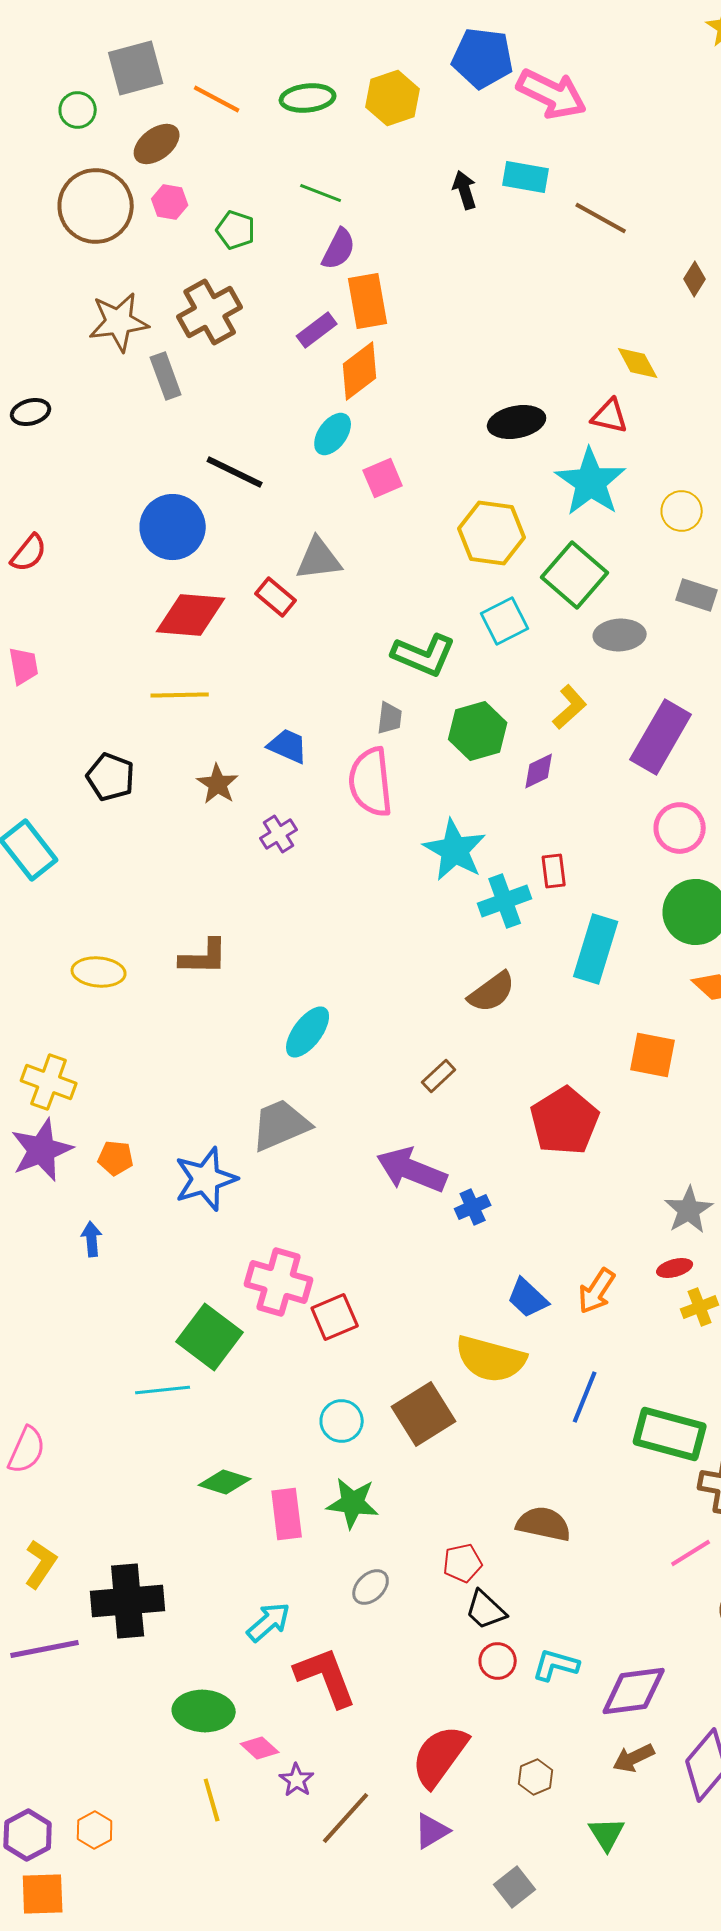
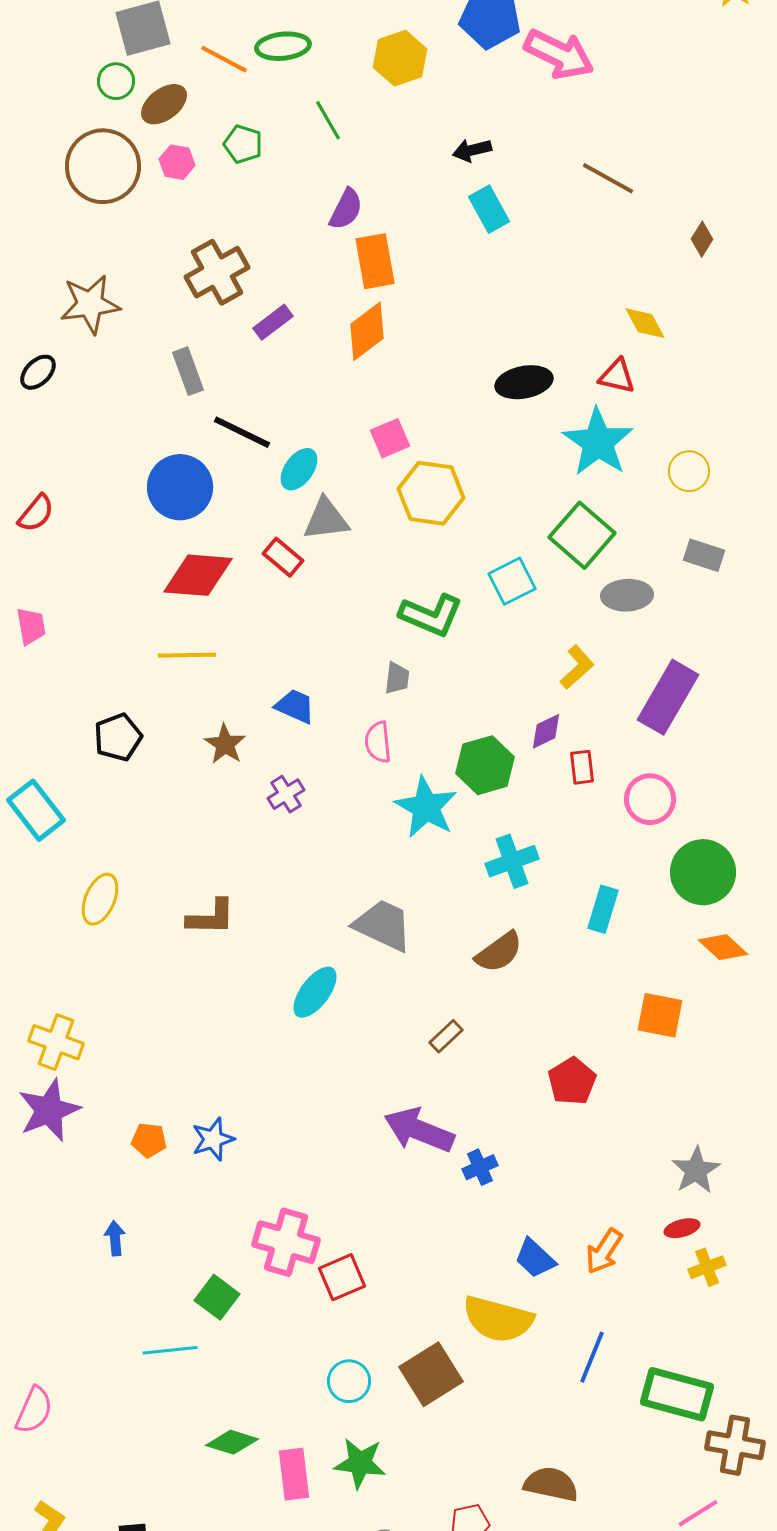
green ellipse: (308, 98) -> (283, 46), moved
green circle: (78, 110) -> (116, 81), moved
cyan rectangle: (526, 177) -> (489, 209), moved, turned 51
black arrow: (465, 190) -> (472, 150), turned -87
green line: (321, 193) -> (328, 120), moved, turned 39
green pentagon: (236, 230) -> (243, 144), moved
brown star: (119, 322) -> (90, 304), moved
purple rectangle: (317, 330) -> (273, 322), moved
gray rectangle: (166, 376) -> (188, 371), moved
black ellipse: (31, 412) -> (38, 372), turned -30
cyan ellipse: (333, 434) -> (299, 469), moved
yellow hexagon: (492, 533) -> (431, 493), moved
green hexagon: (478, 731) -> (485, 765), moved
black pentagon: (111, 777) -> (118, 737), turned 30
pink semicircle: (371, 782) -> (378, 742), size x0.6
pink circle: (680, 828) -> (650, 799), moved
cyan star: (455, 850) -> (426, 807), moved
red rectangle: (554, 871) -> (582, 767), moved
cyan rectangle: (596, 949) -> (603, 909), size x0.7
yellow ellipse: (99, 972) -> (100, 899), moved, turned -72
red pentagon: (565, 1121) -> (572, 1081), size x0.7
gray trapezoid: (281, 1125) -> (383, 925), moved, turned 48
orange pentagon: (116, 1158) -> (149, 1140), moved
blue star: (206, 1179) -> (213, 1139), size x0.7
blue arrow: (92, 1239) -> (115, 1238), moved
green square: (210, 1337) -> (217, 1297), size x0.7

